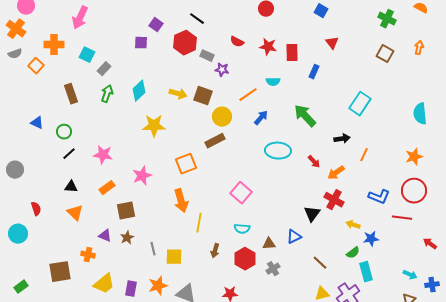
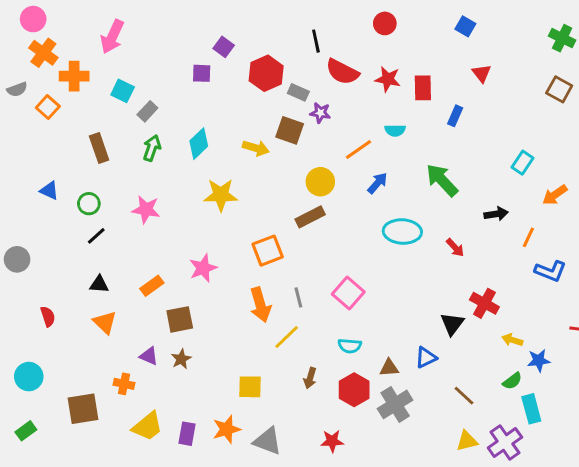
black line: (197, 19) -> (316, 41), moved, turned 42
orange cross: (16, 29) -> (43, 53), moved
red semicircle: (237, 42) -> (342, 72), size x1.6
brown square: (203, 96) -> (290, 130), moved
cyan rectangle: (360, 104) -> (523, 163), size x0.7
pink star: (103, 155) -> (146, 210), moved
orange arrow: (336, 173) -> (555, 195), moved
blue L-shape: (379, 197) -> (550, 271), moved
yellow line: (199, 223) -> (287, 337), turned 36
cyan circle: (18, 234) -> (29, 377), moved
gray line: (153, 249) -> (298, 297), moved
gray cross: (273, 269) -> (395, 404), size x1.6

